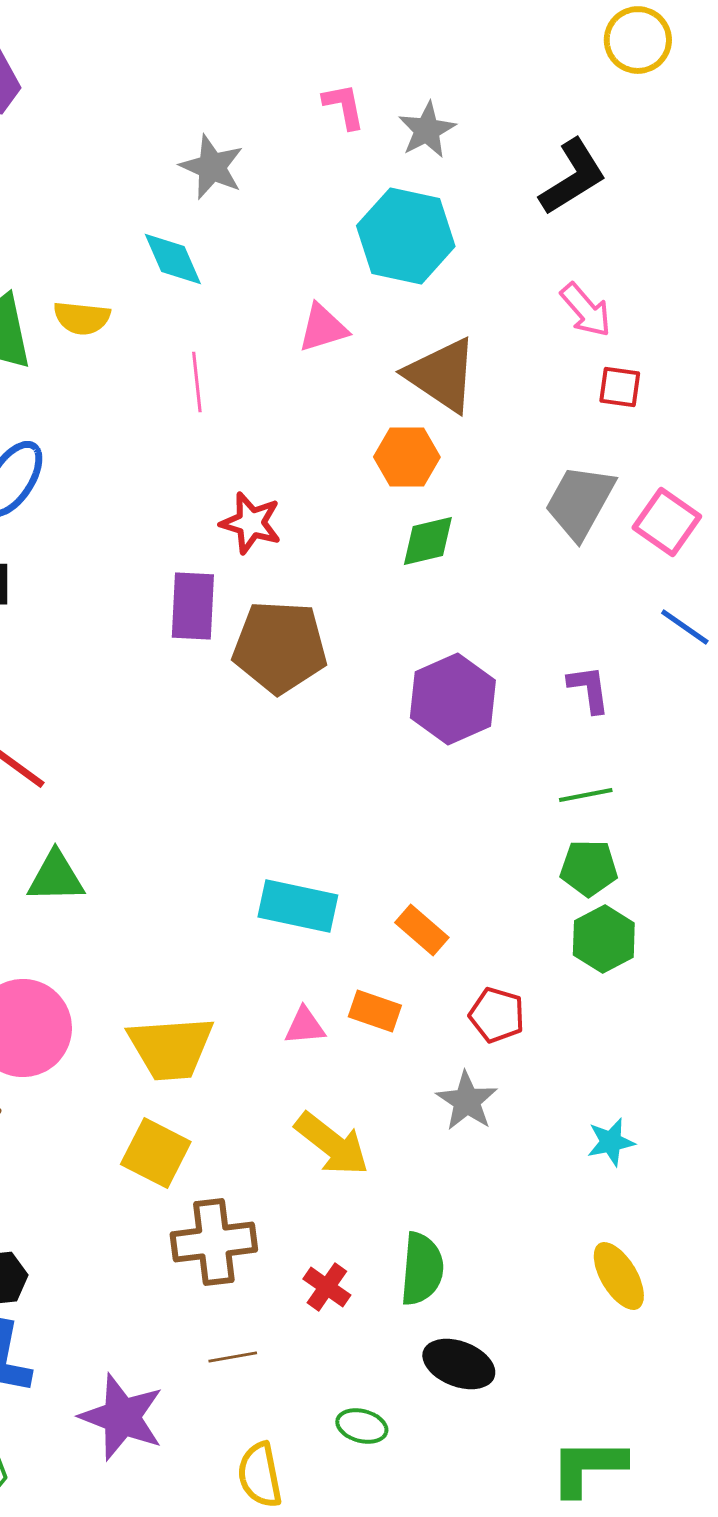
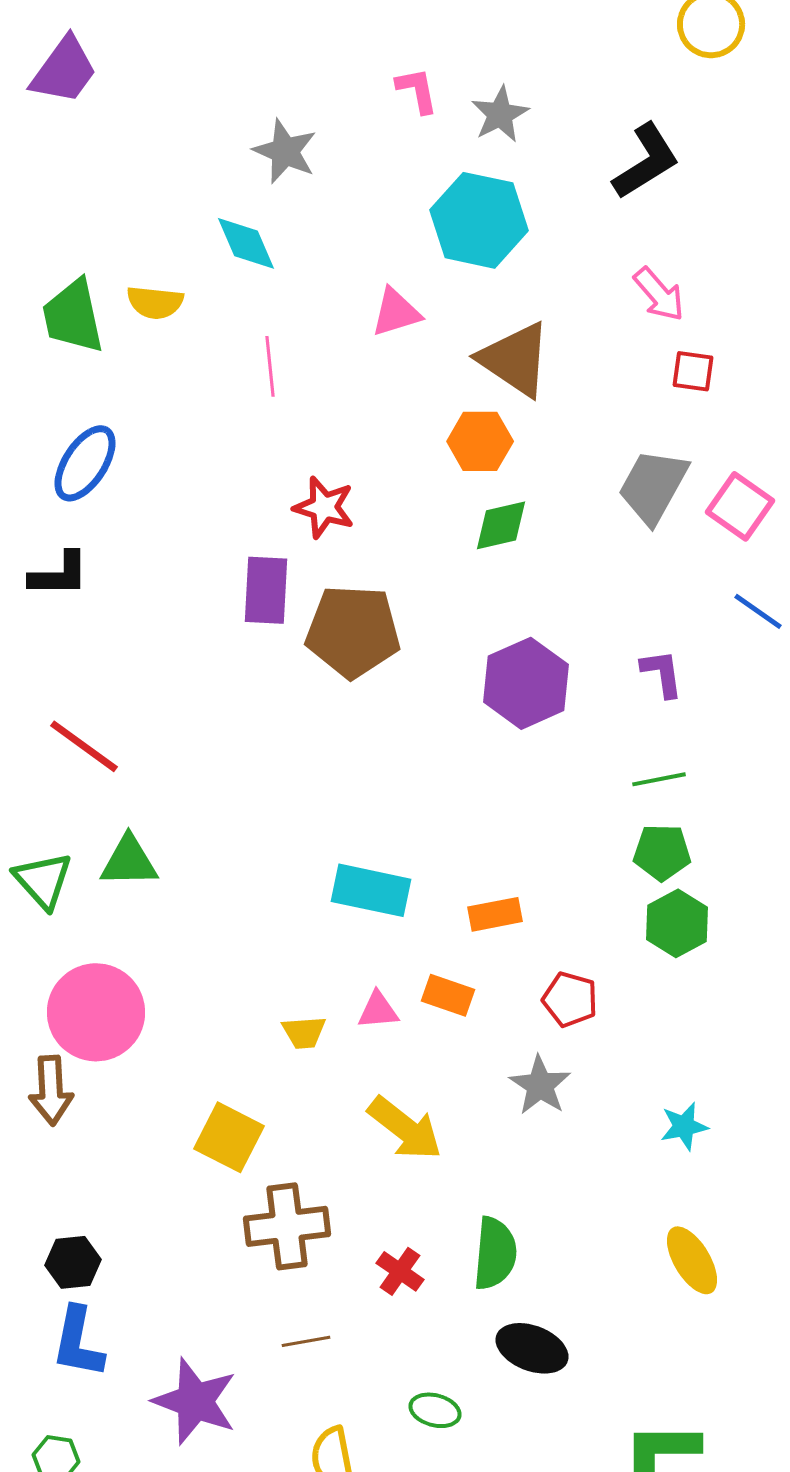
orange rectangle: (422, 930) -> (495, 914), turned -52
yellow trapezoid: (171, 1048) -> (304, 1032), moved, size x0.5

